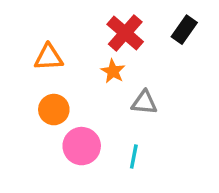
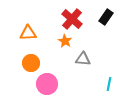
cyan line: (134, 157) -> (109, 84), moved

